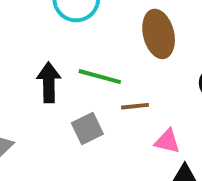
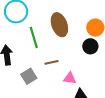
green line: (100, 77) -> (34, 37), moved, turned 65

